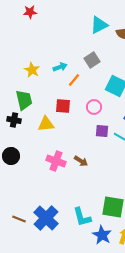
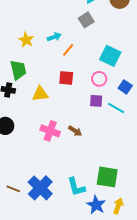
gray square: (92, 60) -> (86, 20), moved
red square: (63, 106) -> (66, 78), moved
pink circle: (94, 107) -> (99, 79), moved

